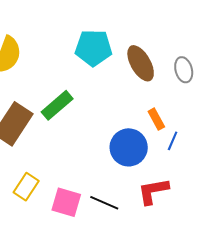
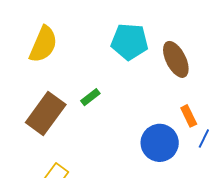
green rectangle: (57, 105) -> (90, 97), size x0.6

